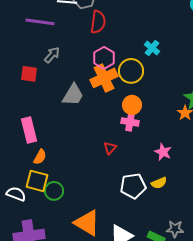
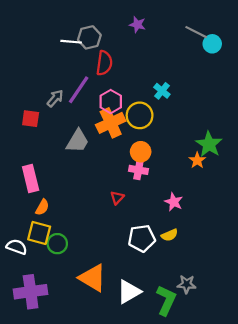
purple line: (40, 22) -> (79, 90), moved, turned -64

